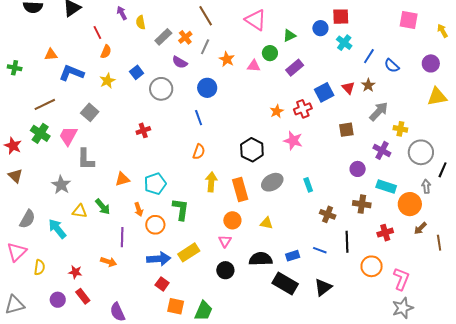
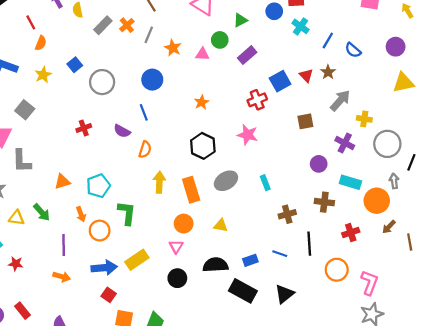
purple semicircle: (180, 62) -> (122, 131), moved
orange star: (277, 111) -> (202, 102), moved
brown cross: (328, 214) -> (287, 214), turned -35
orange arrow: (109, 262) -> (62, 277), moved
red star: (75, 272) -> (16, 264), moved

